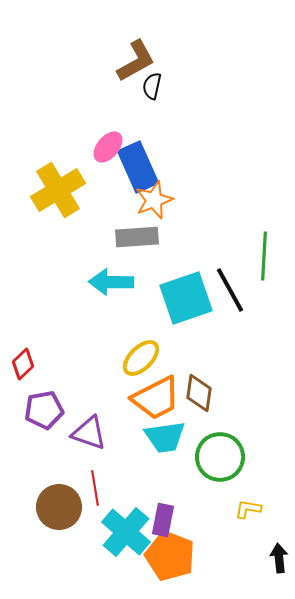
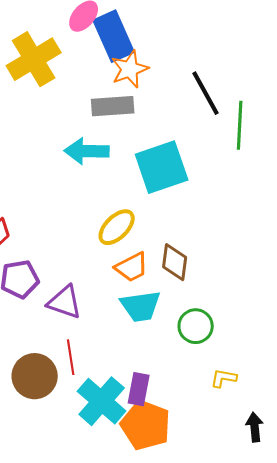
black line: (230, 290) -> (206, 93), moved
orange trapezoid: (156, 398) -> (132, 267), size x0.7
green circle: (220, 457) -> (196, 326), size x0.7

